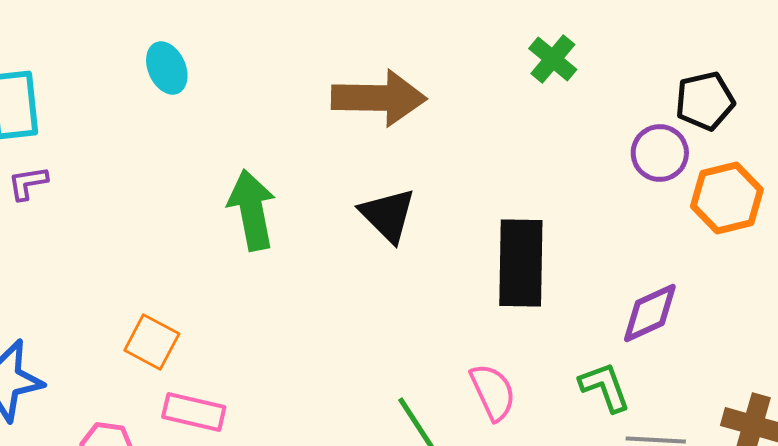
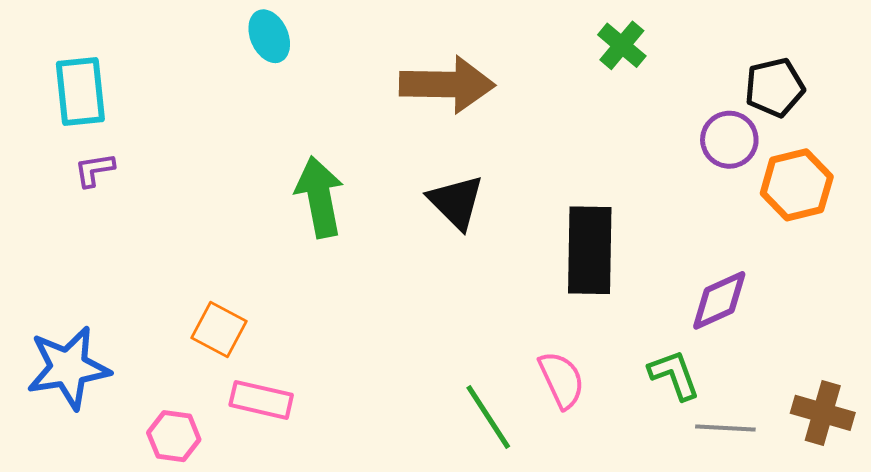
cyan ellipse: (167, 68) -> (269, 36), moved

